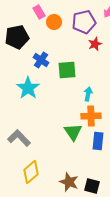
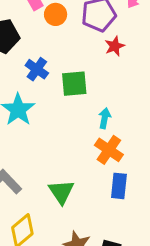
orange cross: (91, 116) -> (109, 150), turned 36
green triangle: (73, 132) -> (61, 192), moved

